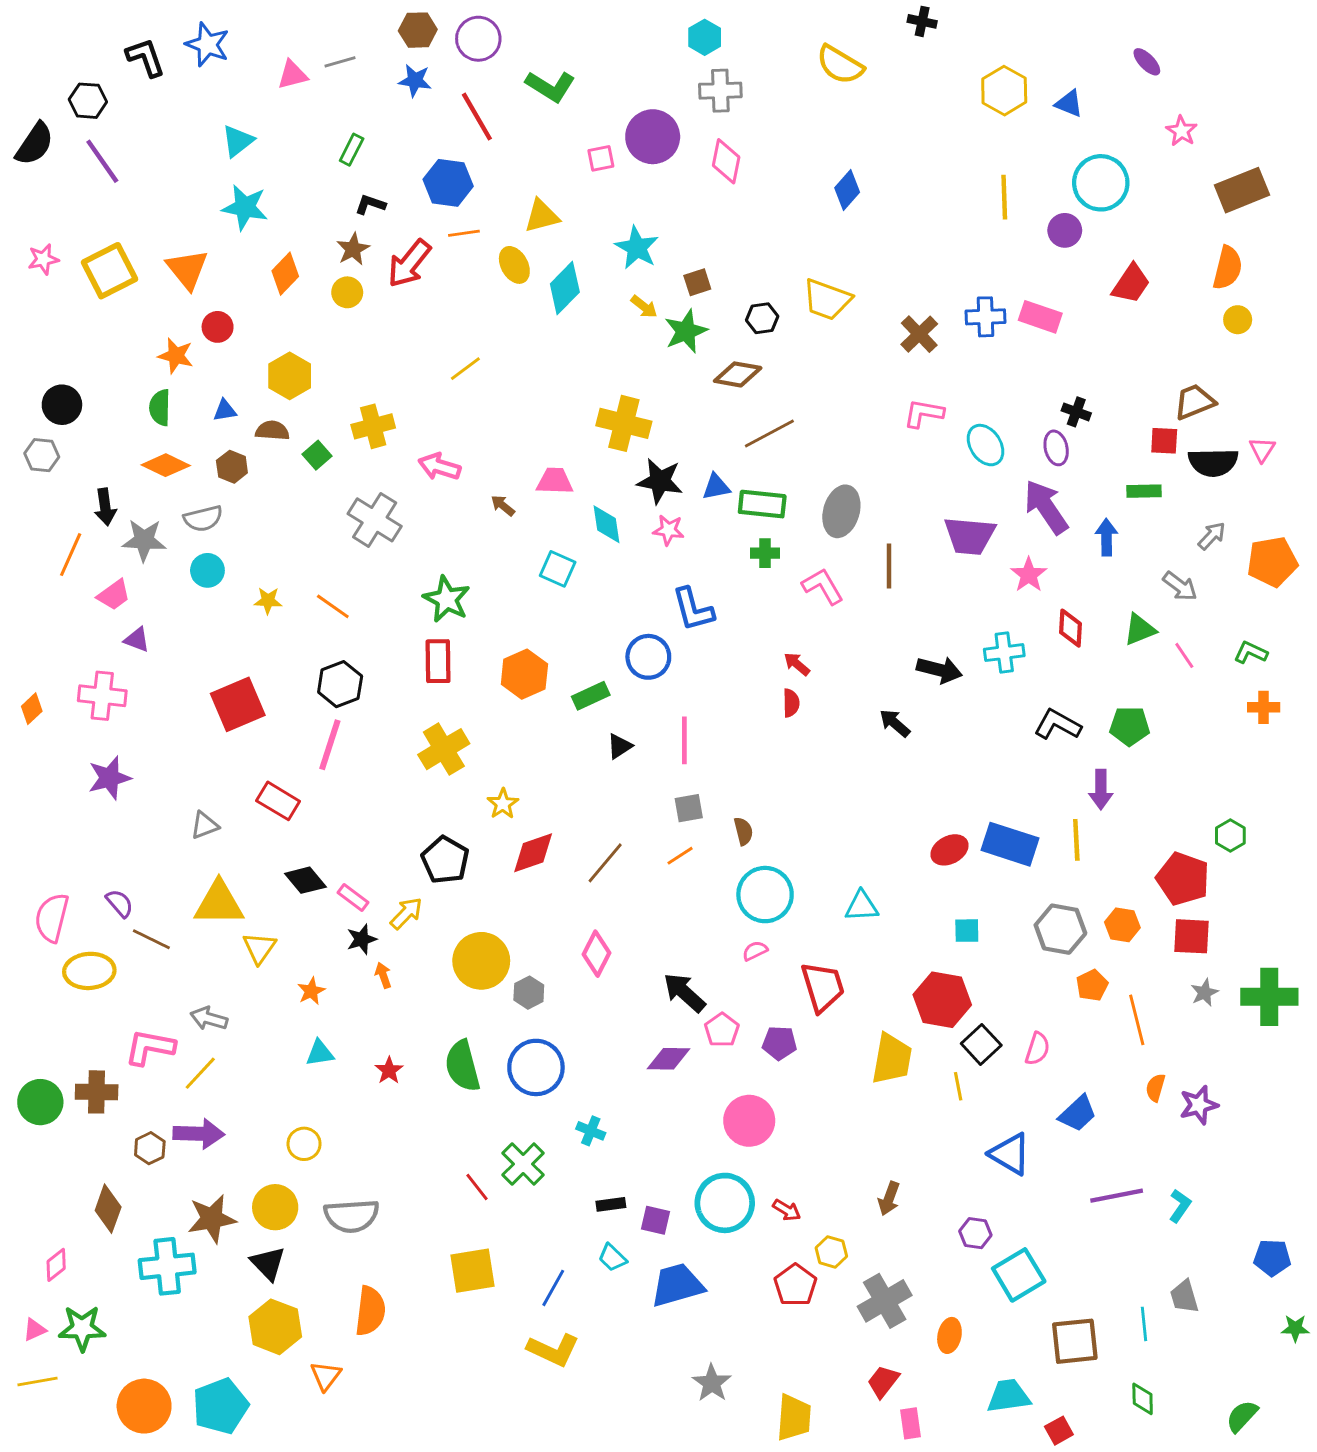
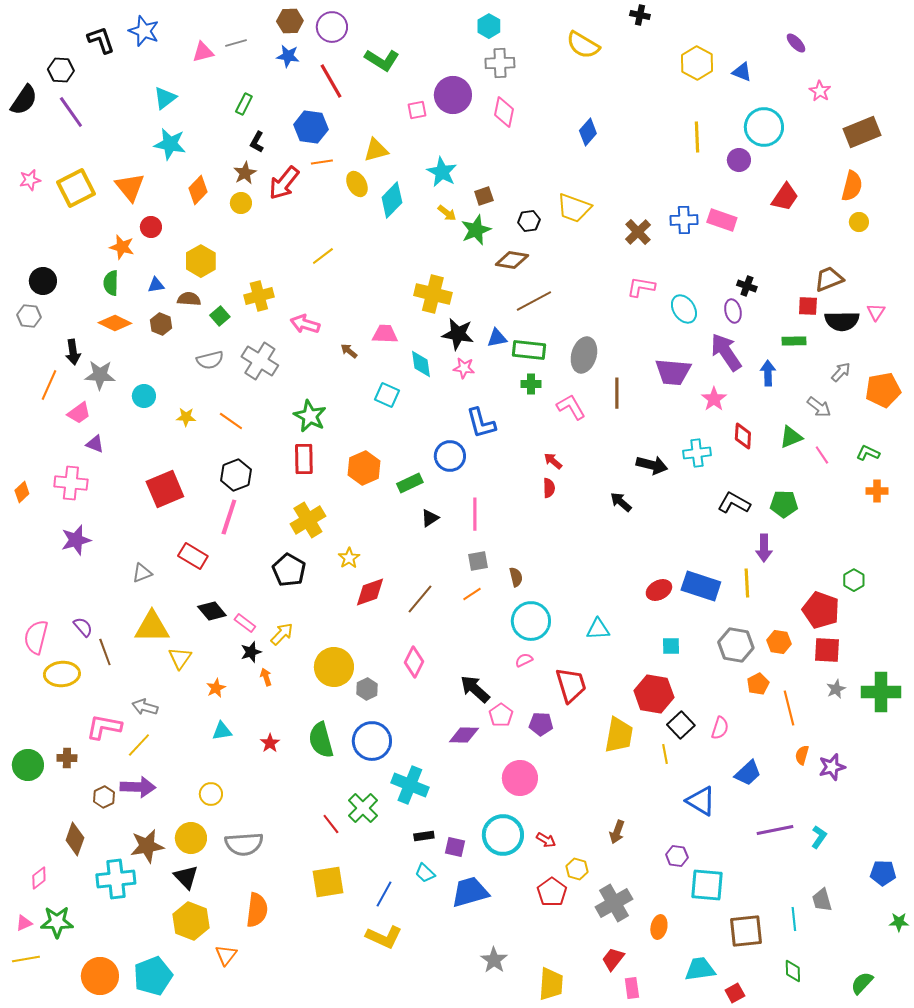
black L-shape: (370, 204) -> (257, 142), turned -80
gray semicircle: (203, 519) -> (210, 360), moved
black pentagon: (445, 860) -> (289, 570), moved
brown line: (151, 939) -> (105, 652), turned 44
brown cross: (97, 1092) -> (67, 758), size x0.7
cyan cross: (591, 1131) -> (410, 785), size x1.8
cyan square: (1019, 1275) -> (707, 885), turned 36

